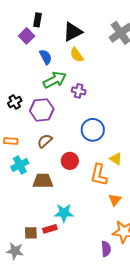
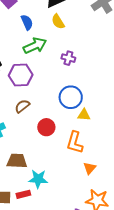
purple cross: (79, 91) -> (68, 58), moved
yellow triangle: (116, 159) -> (84, 115), moved, turned -32
brown trapezoid: (43, 181) -> (17, 161), moved

